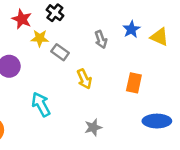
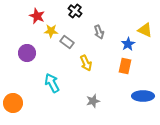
black cross: (55, 13) -> (75, 11), moved
blue star: (131, 29) -> (128, 44), moved

